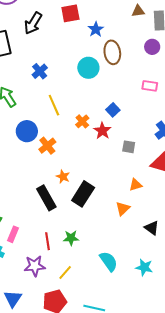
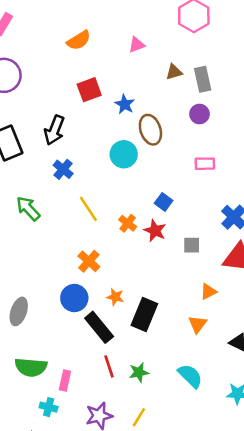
black arrow: (33, 23) -> (54, 130), moved
blue circle: (27, 131) -> (74, 298), moved
red line: (48, 241) -> (109, 366), moved
cyan semicircle: (109, 261) -> (190, 376), moved

